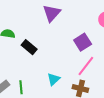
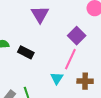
pink line: (86, 66) -> (70, 59), moved

